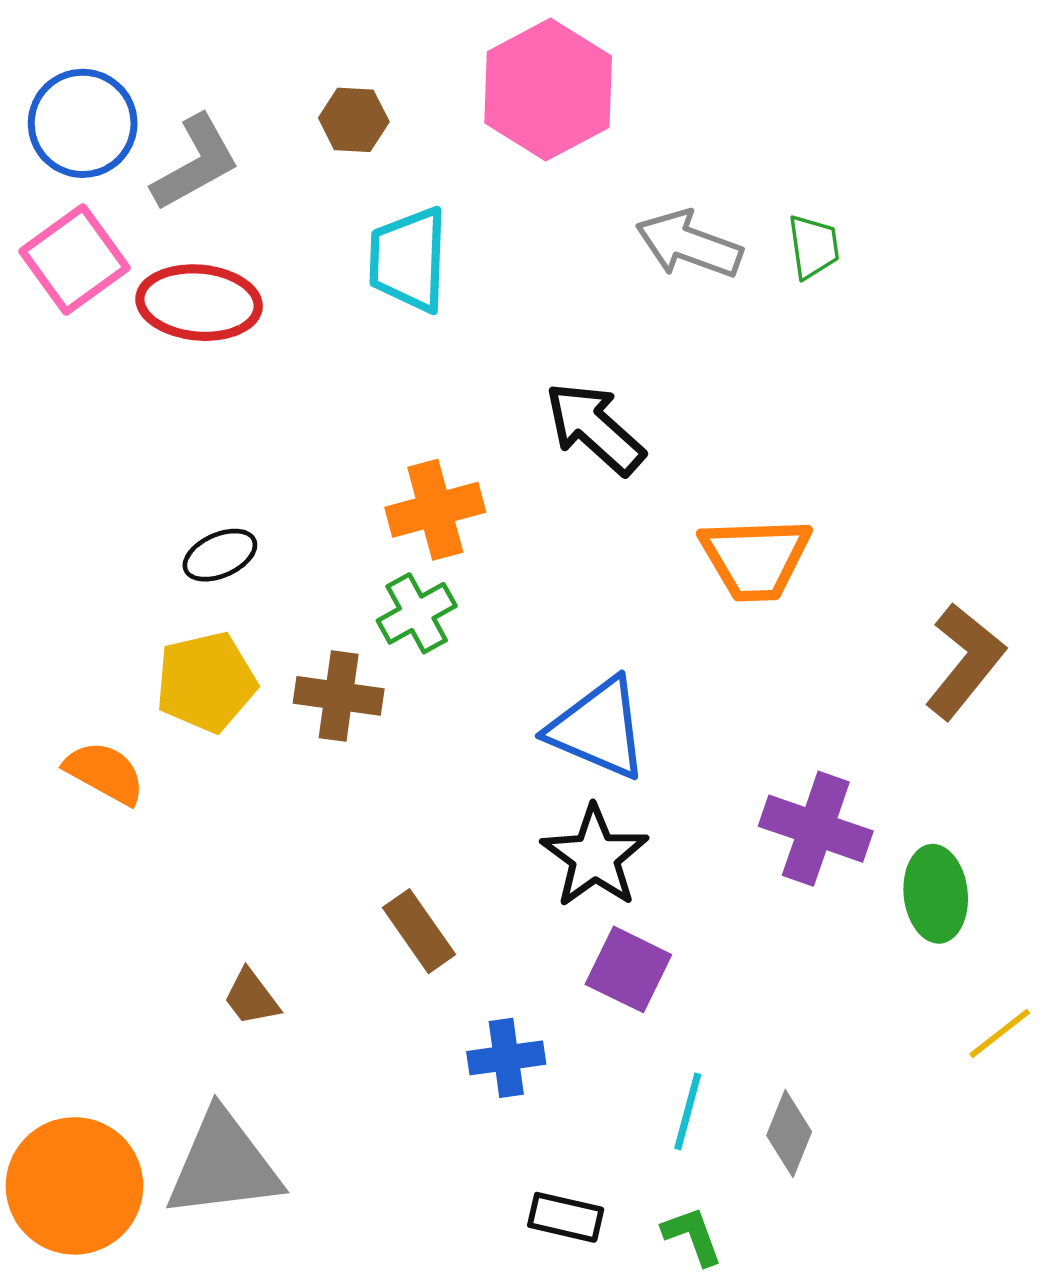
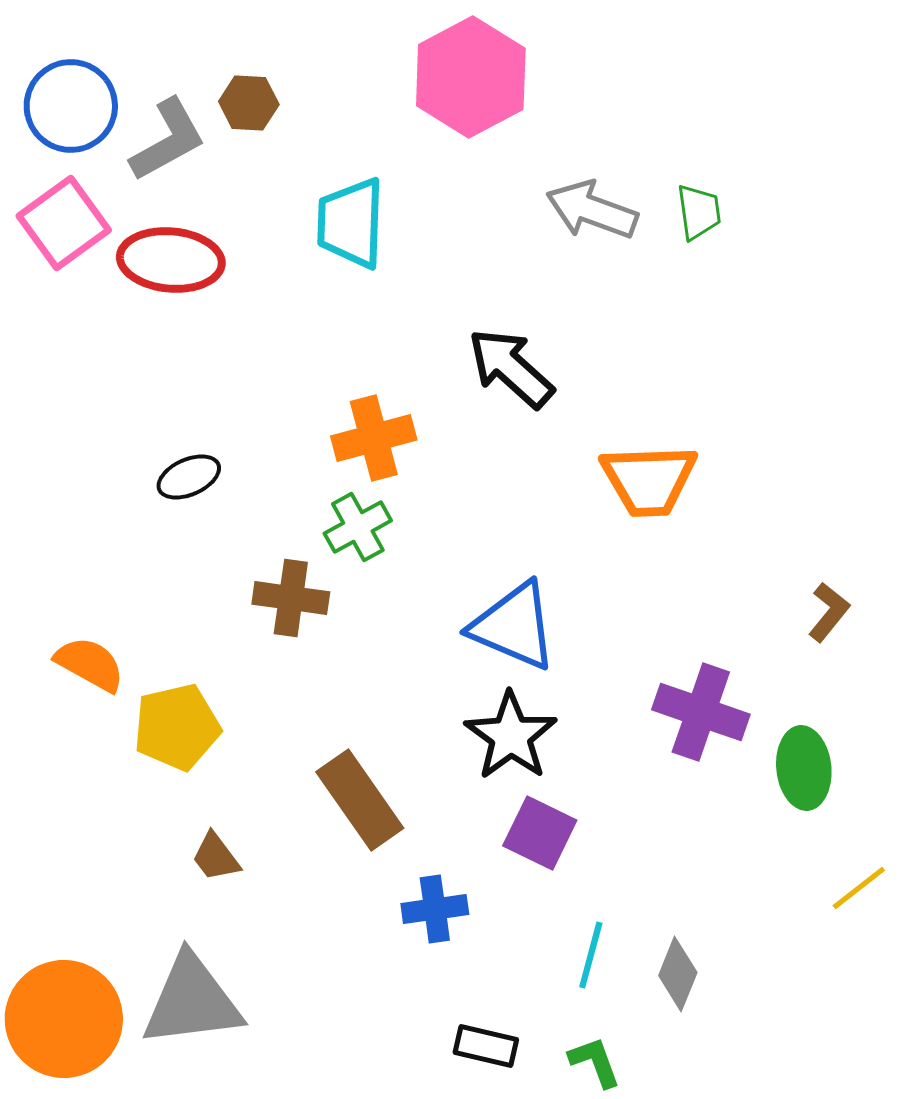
brown hexagon: (354, 120) -> (249, 103), moved
brown L-shape: (965, 661) -> (829, 612), moved, size x0.6
yellow pentagon: (206, 682) -> (177, 727), moved
brown rectangle: (419, 931) -> (360, 800), size x1.4

